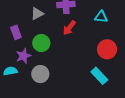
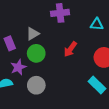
gray triangle: (37, 14) -> (33, 34), moved
red arrow: (69, 28) -> (70, 49), moved

